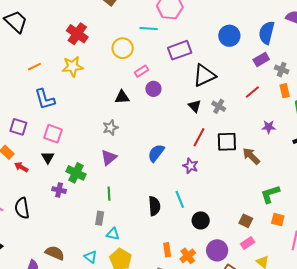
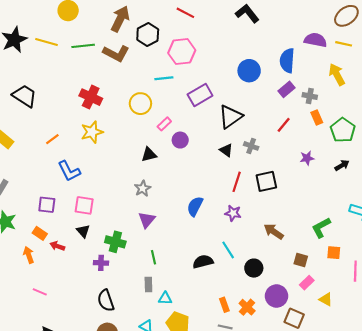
brown arrow: (251, 156) -> (274, 231), moved
black semicircle: (154, 206) -> (203, 262), turned -90
black semicircle: (22, 208) -> (106, 301), moved

